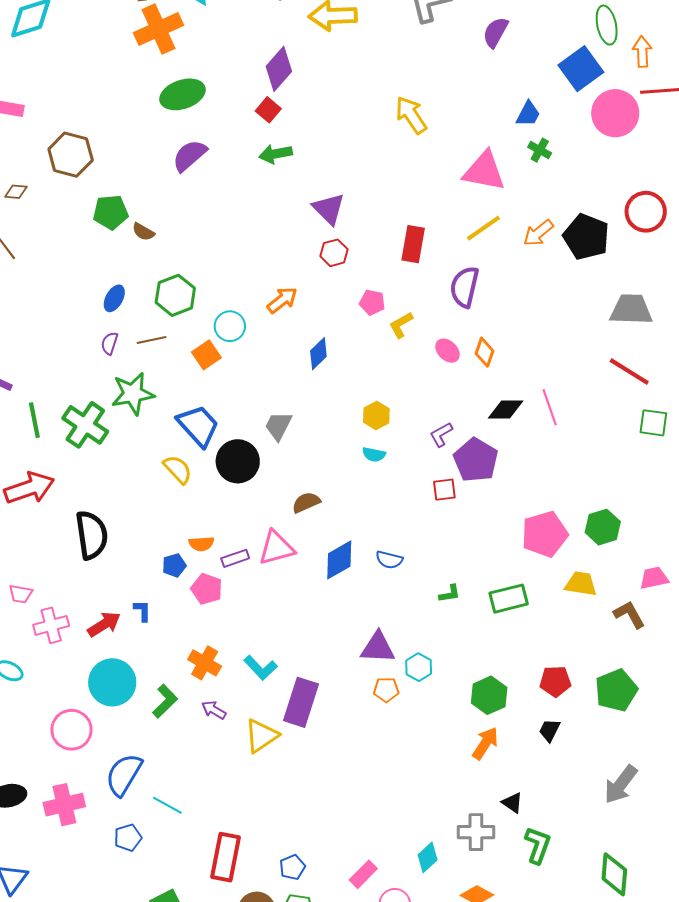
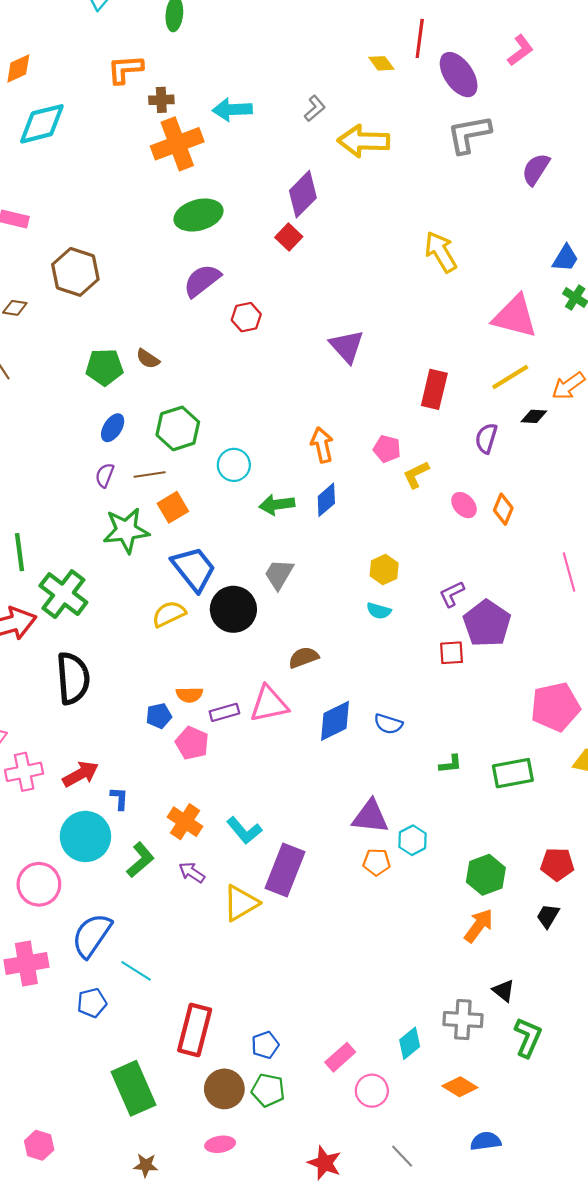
green arrow: (276, 154) -> (277, 505), moved
green pentagon: (111, 212) -> (104, 367), moved
red hexagon: (334, 253) -> (246, 317), moved
purple semicircle: (464, 287) -> (486, 438), size x0.7
orange arrow: (282, 300) -> (322, 445), moved, turned -68
orange square: (206, 355) -> (173, 507), moved
black diamond: (506, 410) -> (534, 416), moved, size x0.7
green cross: (85, 425) -> (63, 594), moved
yellow semicircle: (178, 469) -> (169, 614), turned -76
blue L-shape: (142, 611) -> (119, 798), moved

